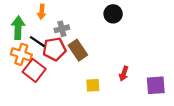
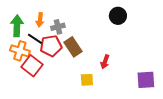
orange arrow: (42, 12) -> (40, 20), moved
black circle: (113, 14) -> (118, 16), moved
red arrow: (124, 74) -> (105, 62), moved

